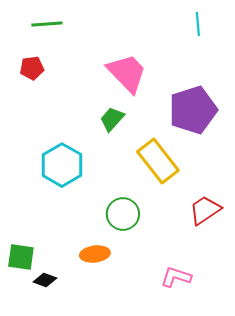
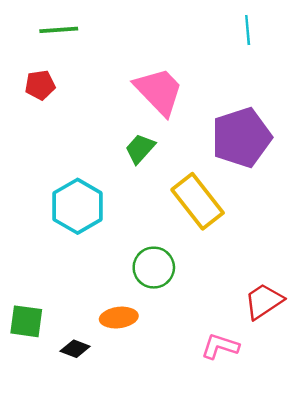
red trapezoid: (205, 210) -> (264, 301), moved
black diamond: (45, 280) -> (75, 349), moved

